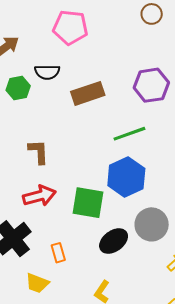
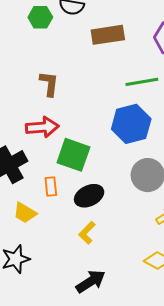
green square: (88, 203) -> (73, 155), moved
black ellipse: (114, 241) -> (89, 196), moved

